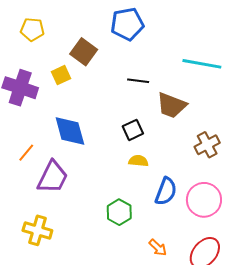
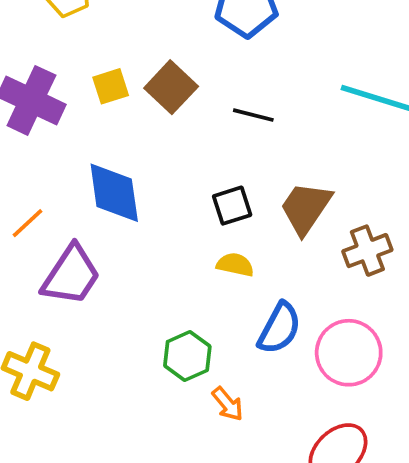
brown square: (84, 52) -> (171, 87), moved
brown trapezoid: (172, 105) -> (306, 208), moved, turned 96
orange arrow: (158, 248) -> (228, 404), moved

